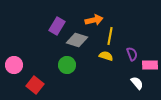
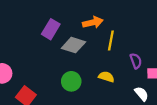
yellow semicircle: (106, 56) -> (106, 77), moved
green circle: (67, 65) -> (71, 81), moved

